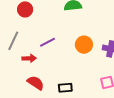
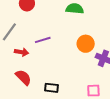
orange circle: (84, 45) -> (86, 44), moved

